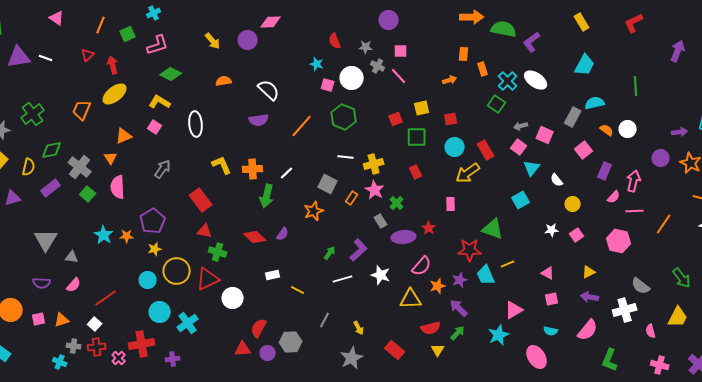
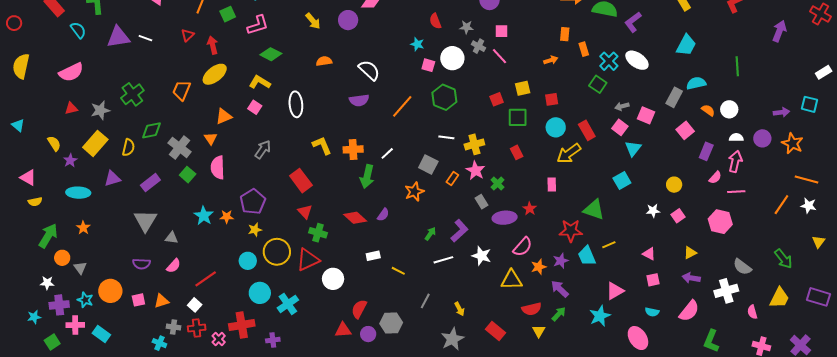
white semicircle: (557, 180) -> (736, 137), moved, turned 128
purple rectangle: (51, 188) -> (150, 183), moved
orange line: (664, 224) -> (781, 205), moved
red triangle: (205, 231) -> (305, 212), turned 35

